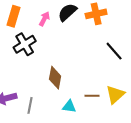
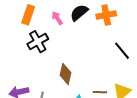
pink arrow: (44, 19) -> (57, 18), turned -64

